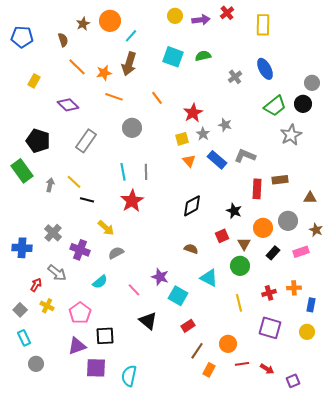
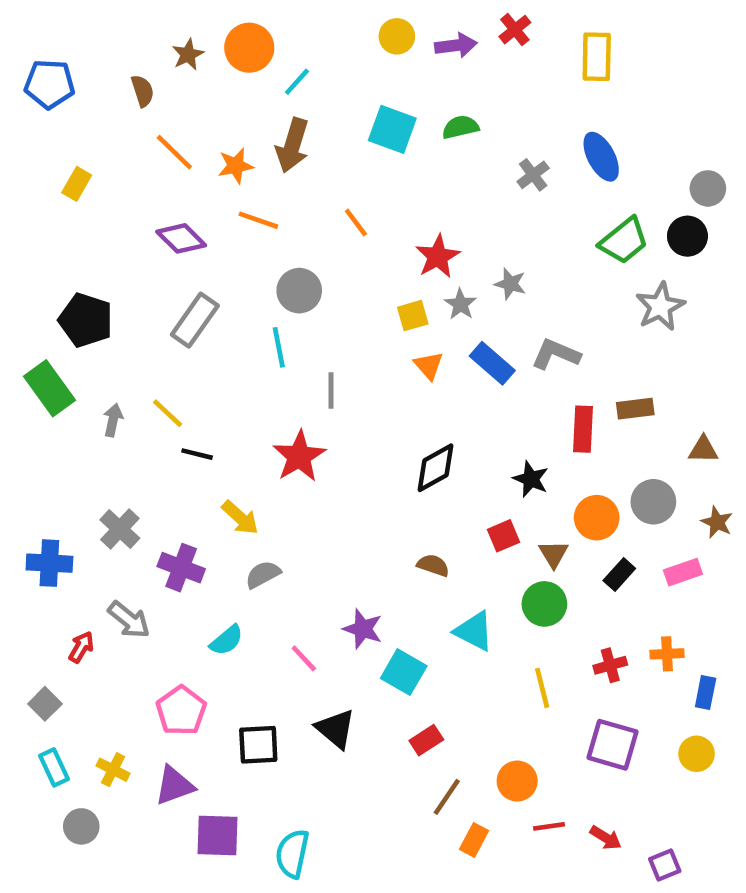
purple diamond: (68, 105) -> (181, 238), moved
cyan line: (123, 172) -> (279, 347), moved
yellow cross: (47, 306) -> (113, 770), moved
black square: (105, 336) -> (258, 745), moved

